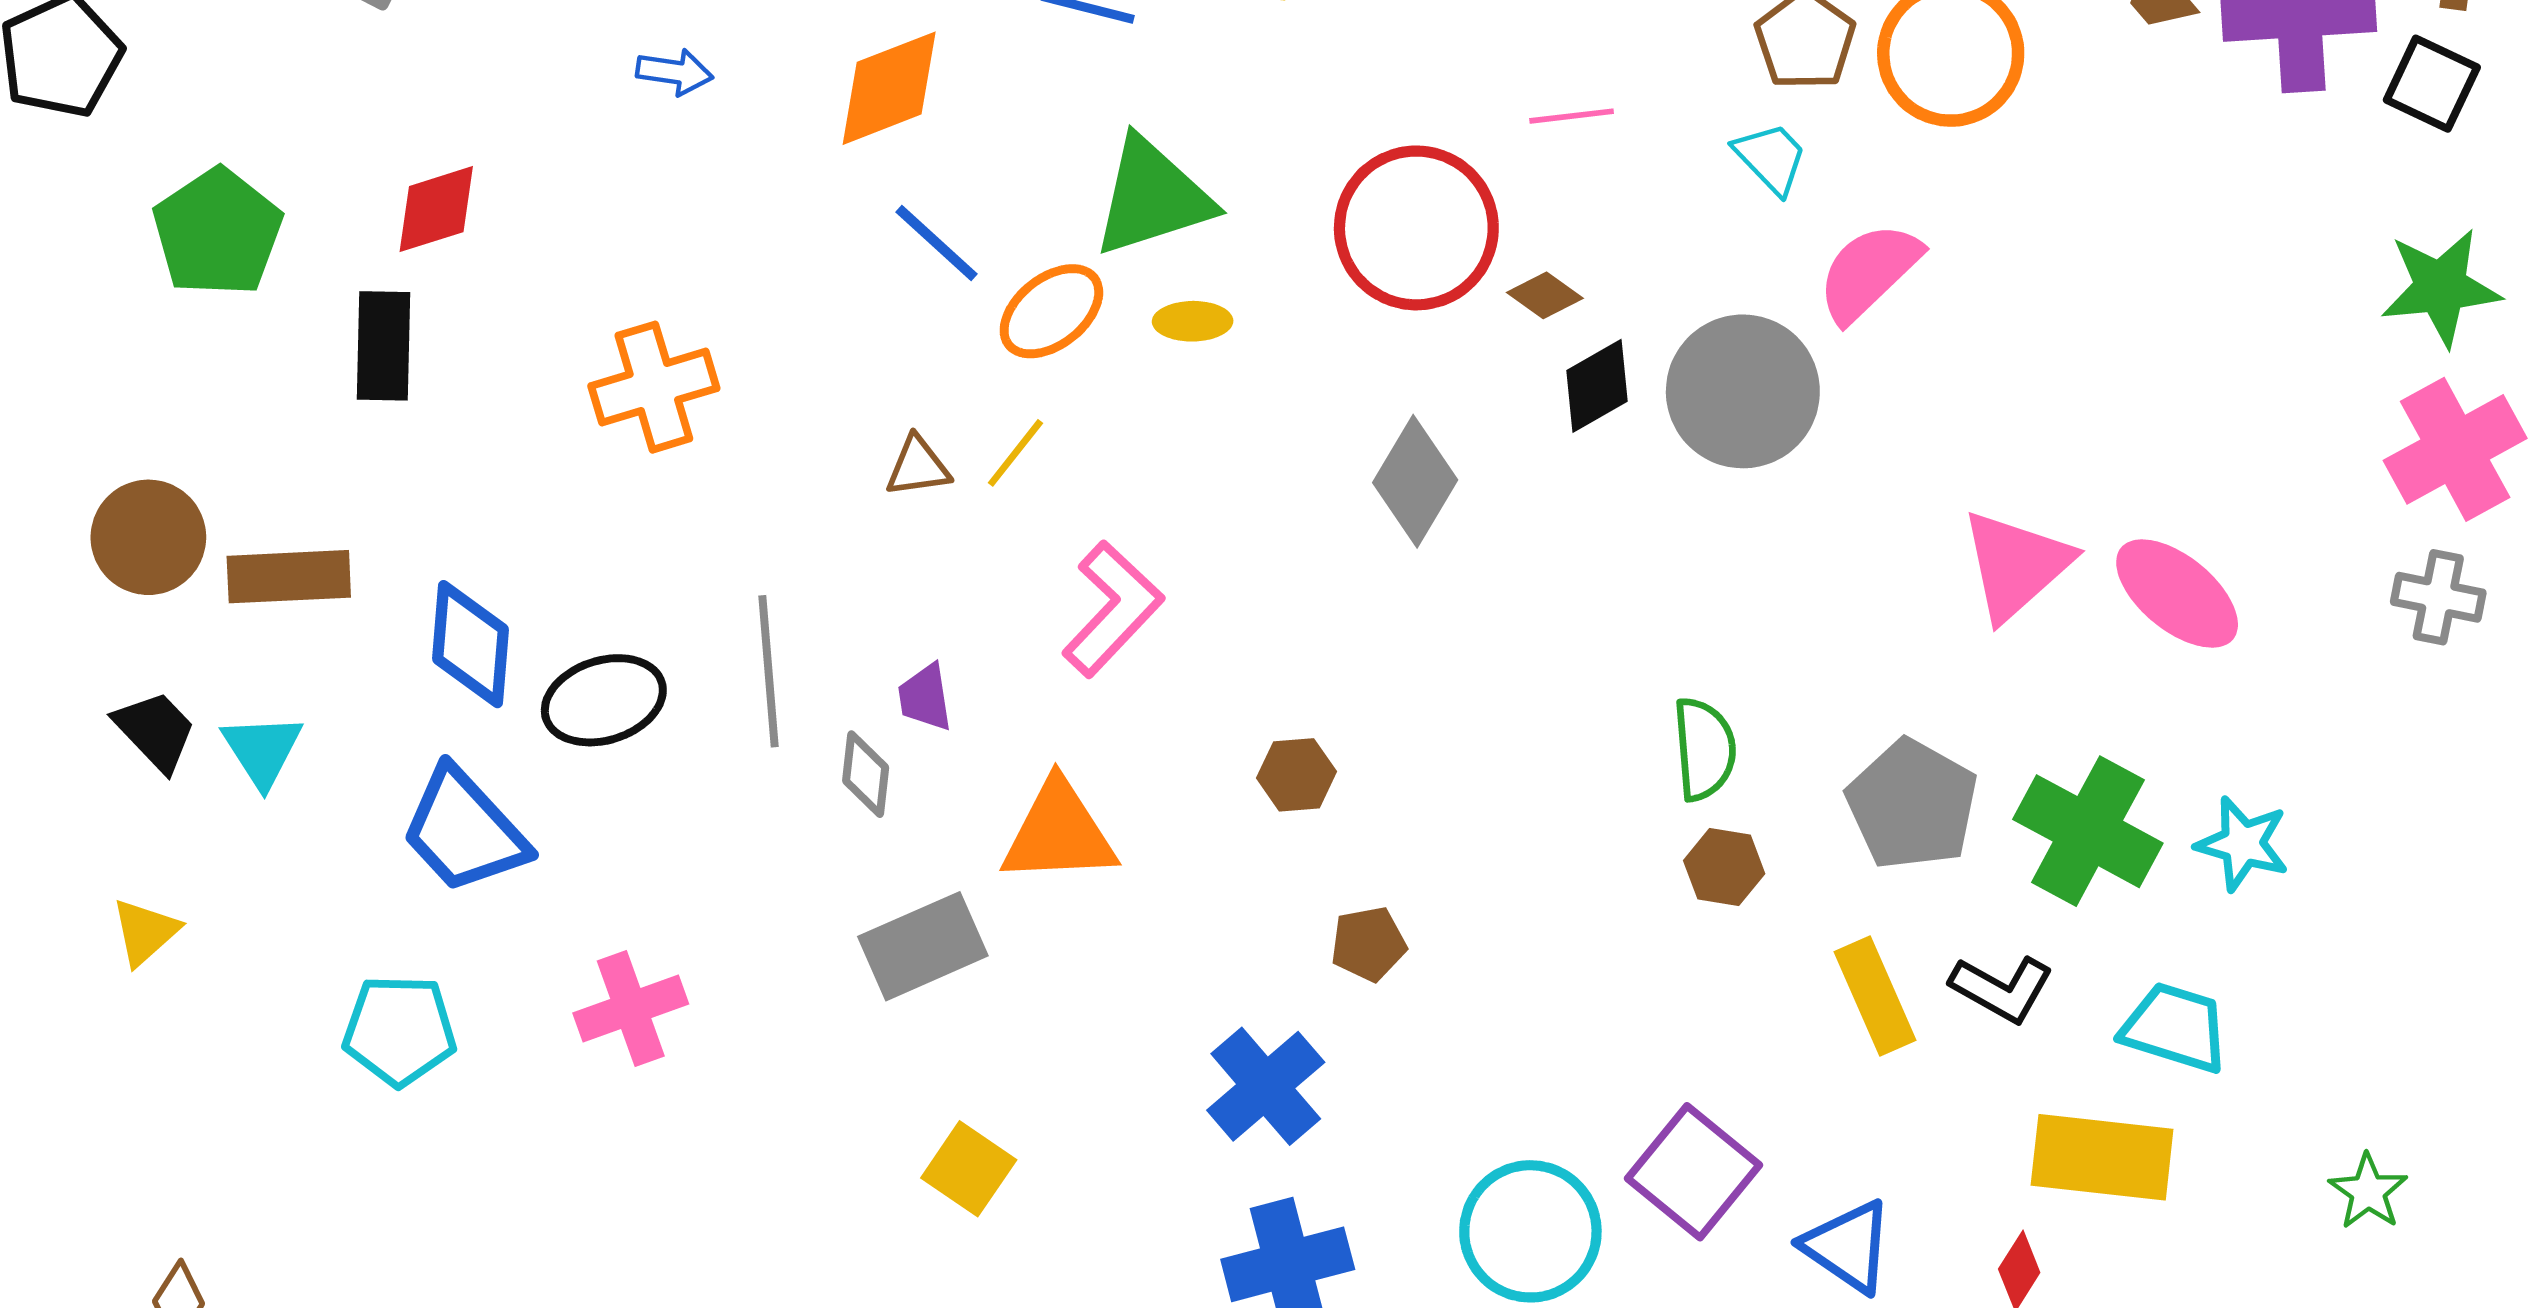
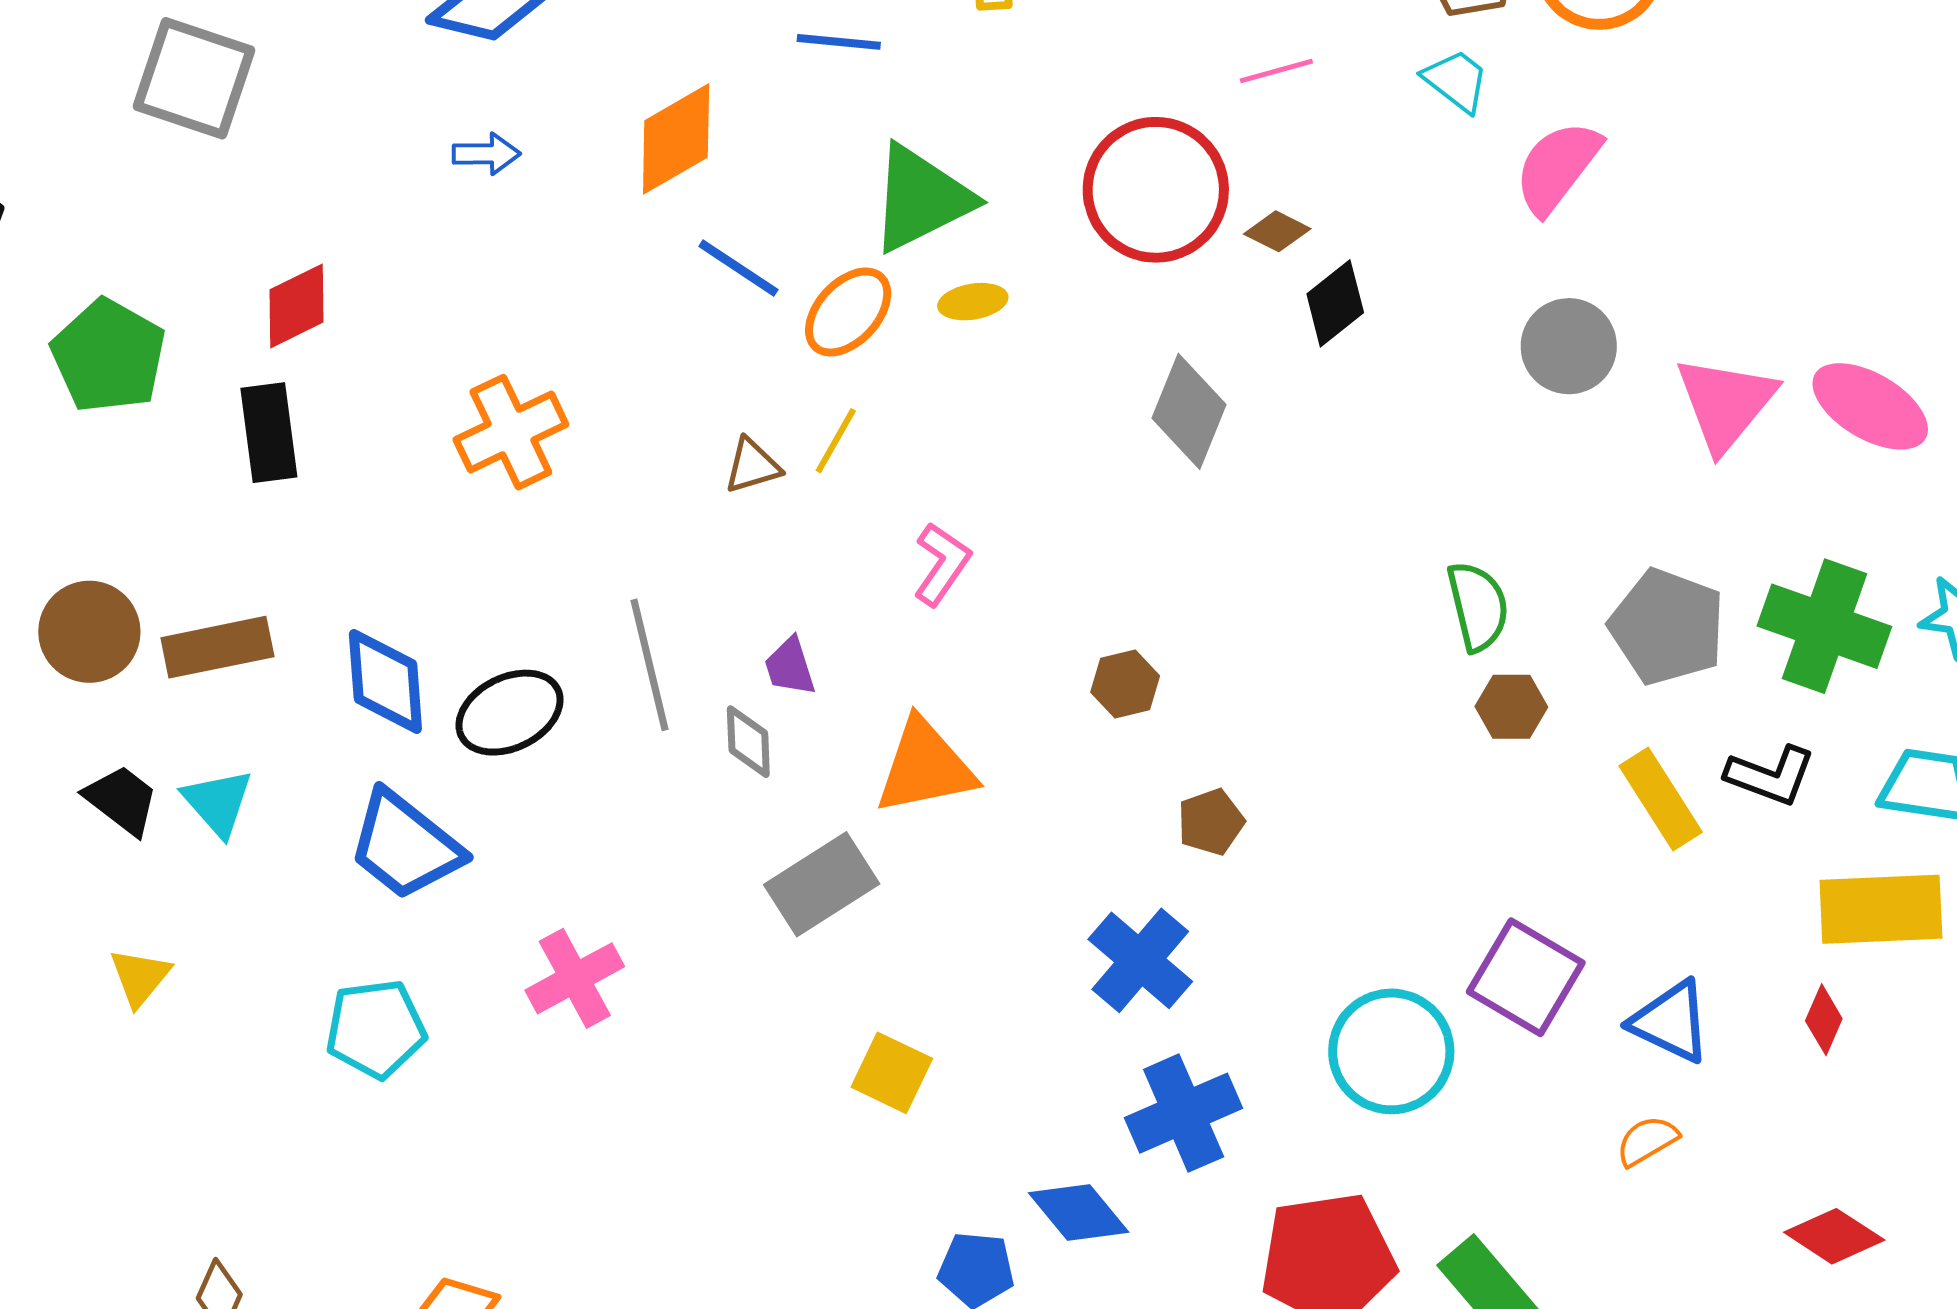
gray circle: (1743, 391) -> (1569, 346), moved, size x0.7
pink L-shape: (1113, 609) -> (942, 564), size x0.7

